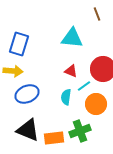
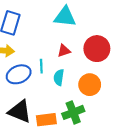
red triangle: (71, 71) -> (64, 51), turned -40
cyan line: (84, 86) -> (41, 66), moved, turned -56

